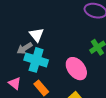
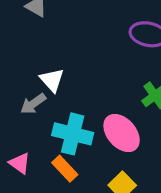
cyan cross: (36, 60) -> (73, 134), moved

